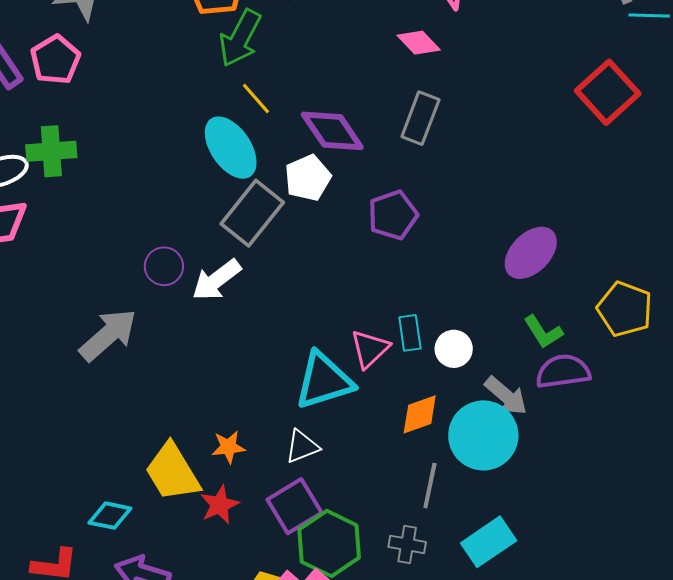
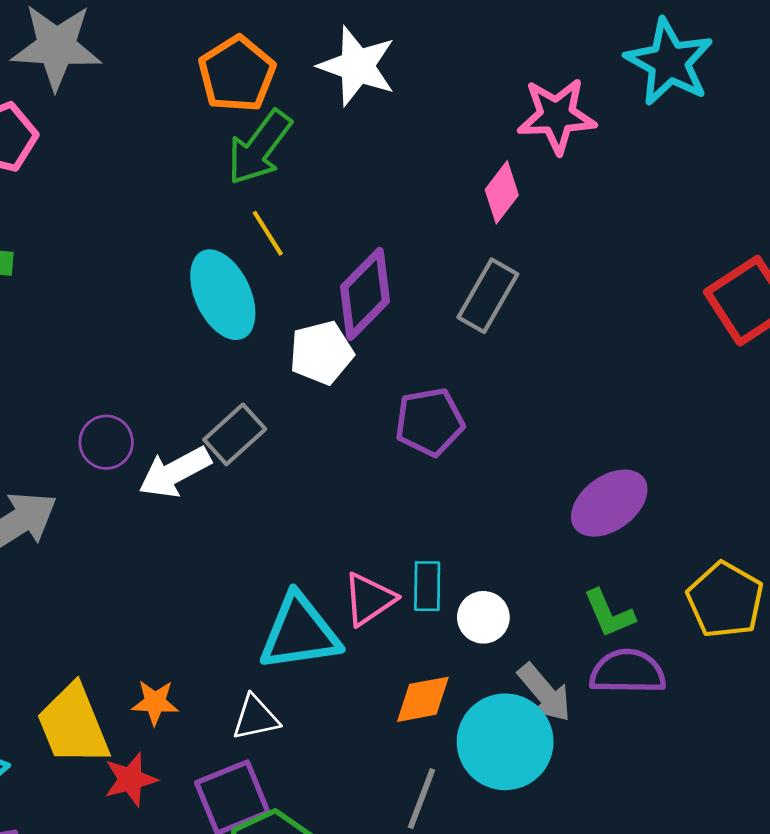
pink diamond: (419, 43) -> (502, 192), turned 72
purple diamond: (332, 131) -> (365, 294), turned 70
gray rectangle: (252, 213) -> (235, 434), moved, size x0.7

